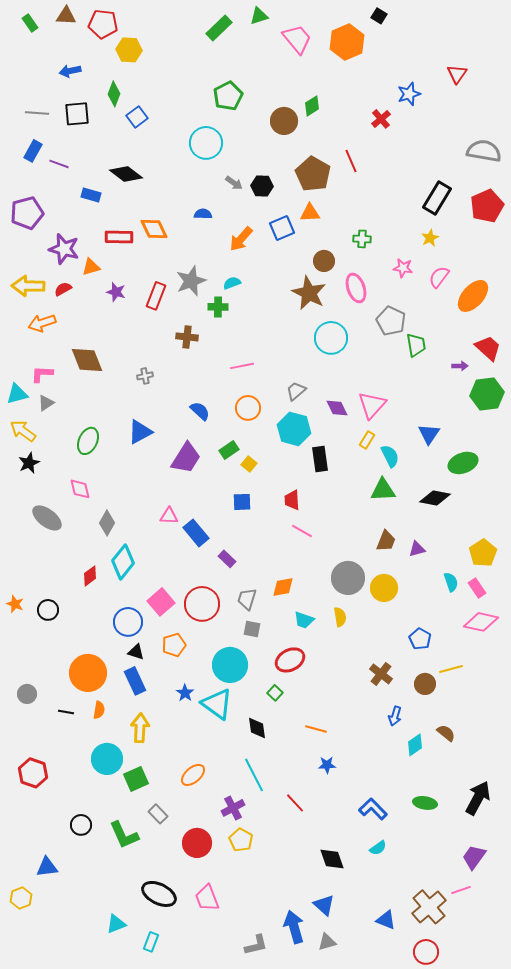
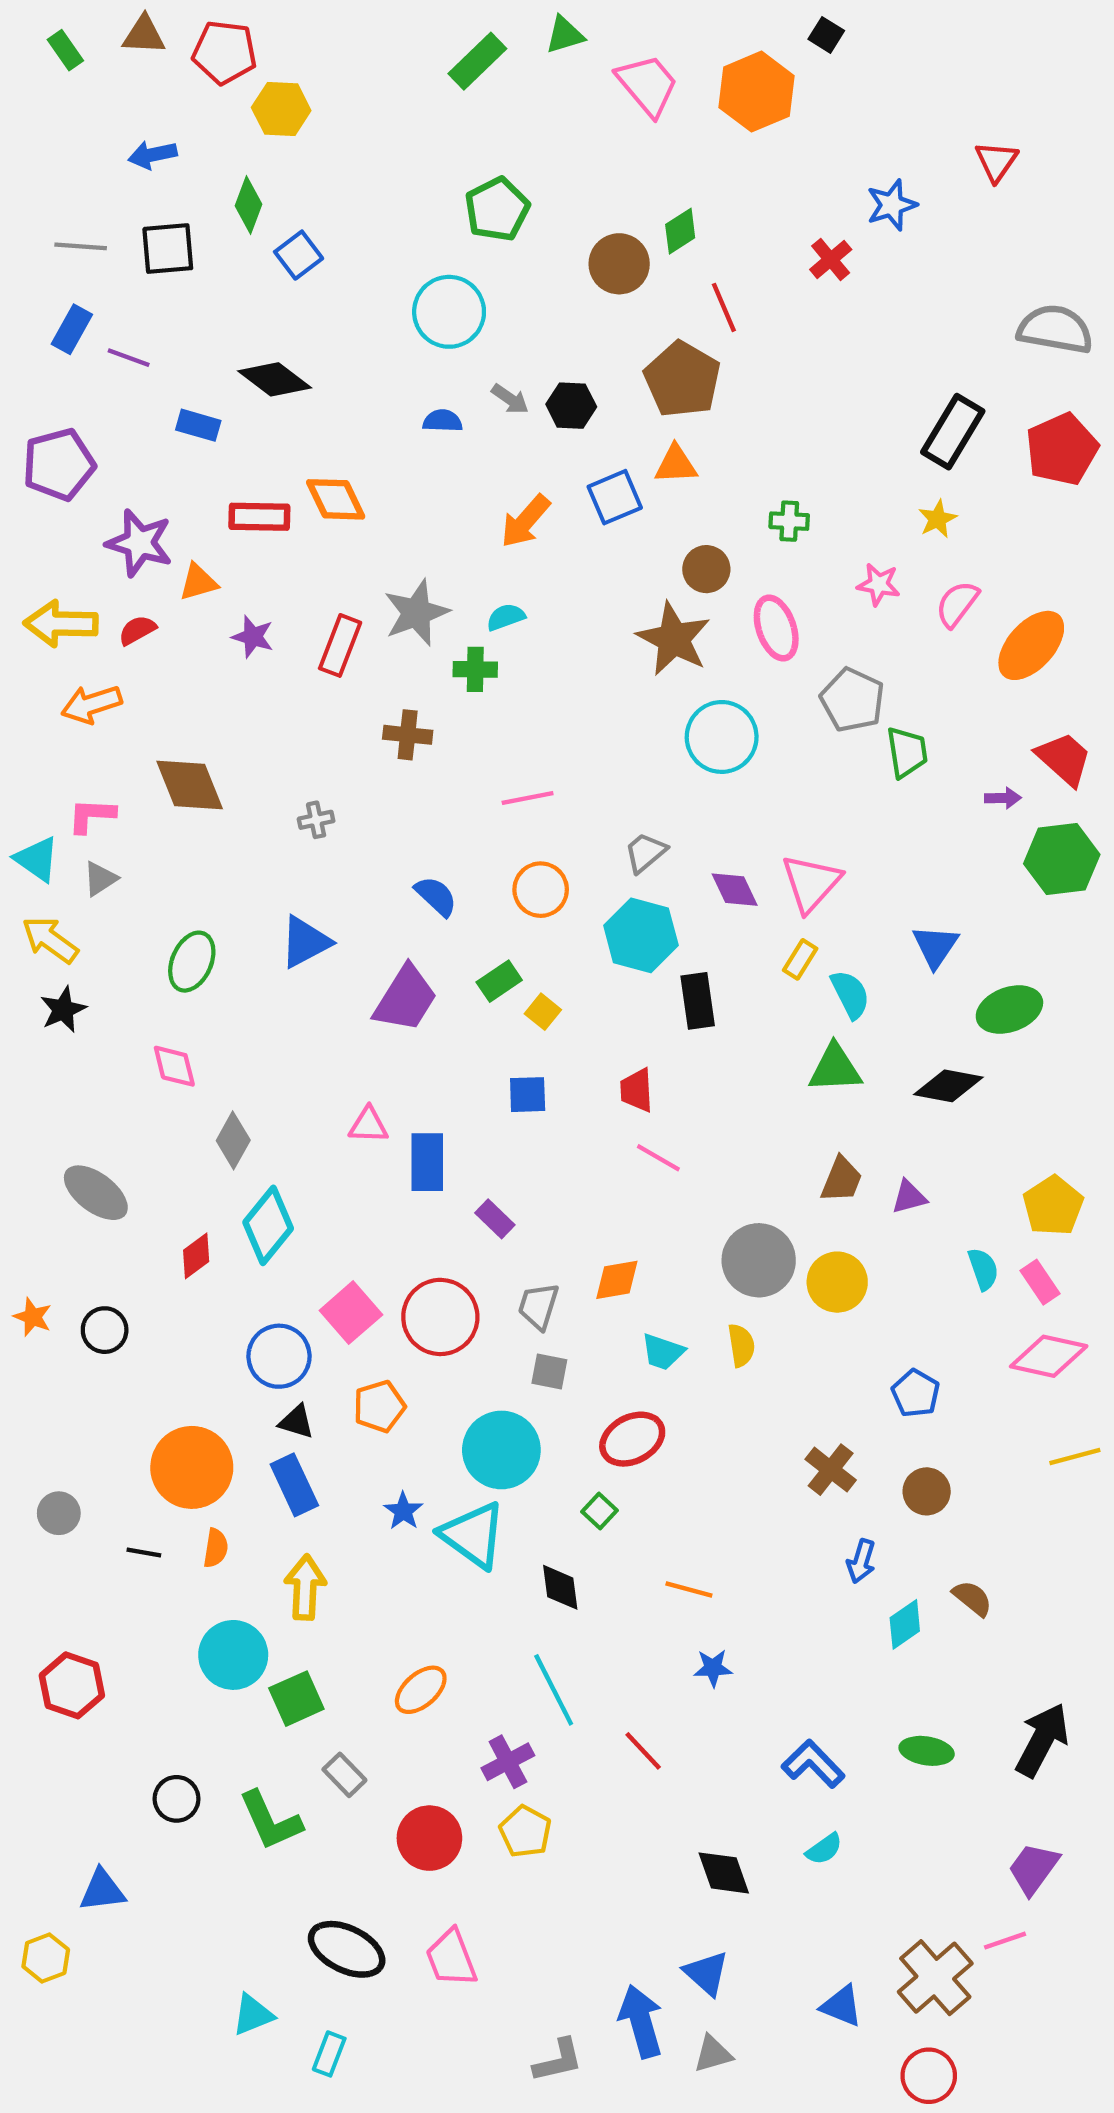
red line: (351, 161) -> (724, 307), moved
blue semicircle: (203, 214) -> (443, 421), moved
cyan triangle: (17, 394) -> (37, 859), turned 50
gray ellipse: (47, 518) -> (96, 1193), moved
blue rectangle: (196, 533) -> (427, 1162), turned 40
yellow line: (451, 669) -> (1075, 1457), moved

